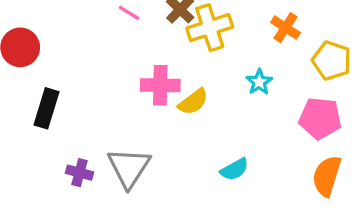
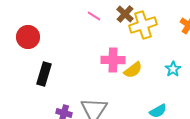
cyan star: (259, 82) -> (173, 69), moved

